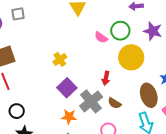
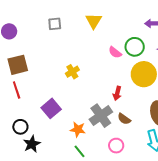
gray square: (18, 14) -> (55, 24), moved
purple square: (67, 88) -> (51, 108), moved
black circle: (17, 111) -> (20, 127), moved

